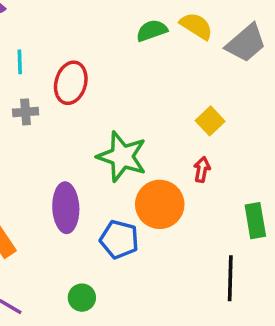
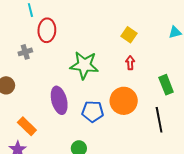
cyan line: (20, 62) -> (30, 10), moved
orange circle: (160, 204) -> (124, 101), moved

